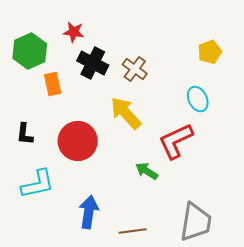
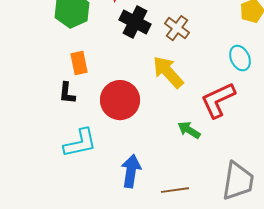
orange rectangle: (53, 84) -> (79, 63), moved

